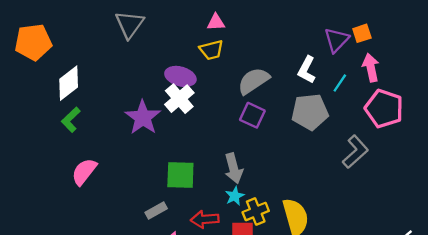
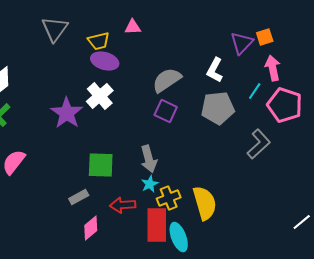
yellow trapezoid: (211, 50) -> (99, 41), moved
purple ellipse: (180, 76) -> (105, 61), moved
cyan line: (340, 83) -> (255, 91), moved

